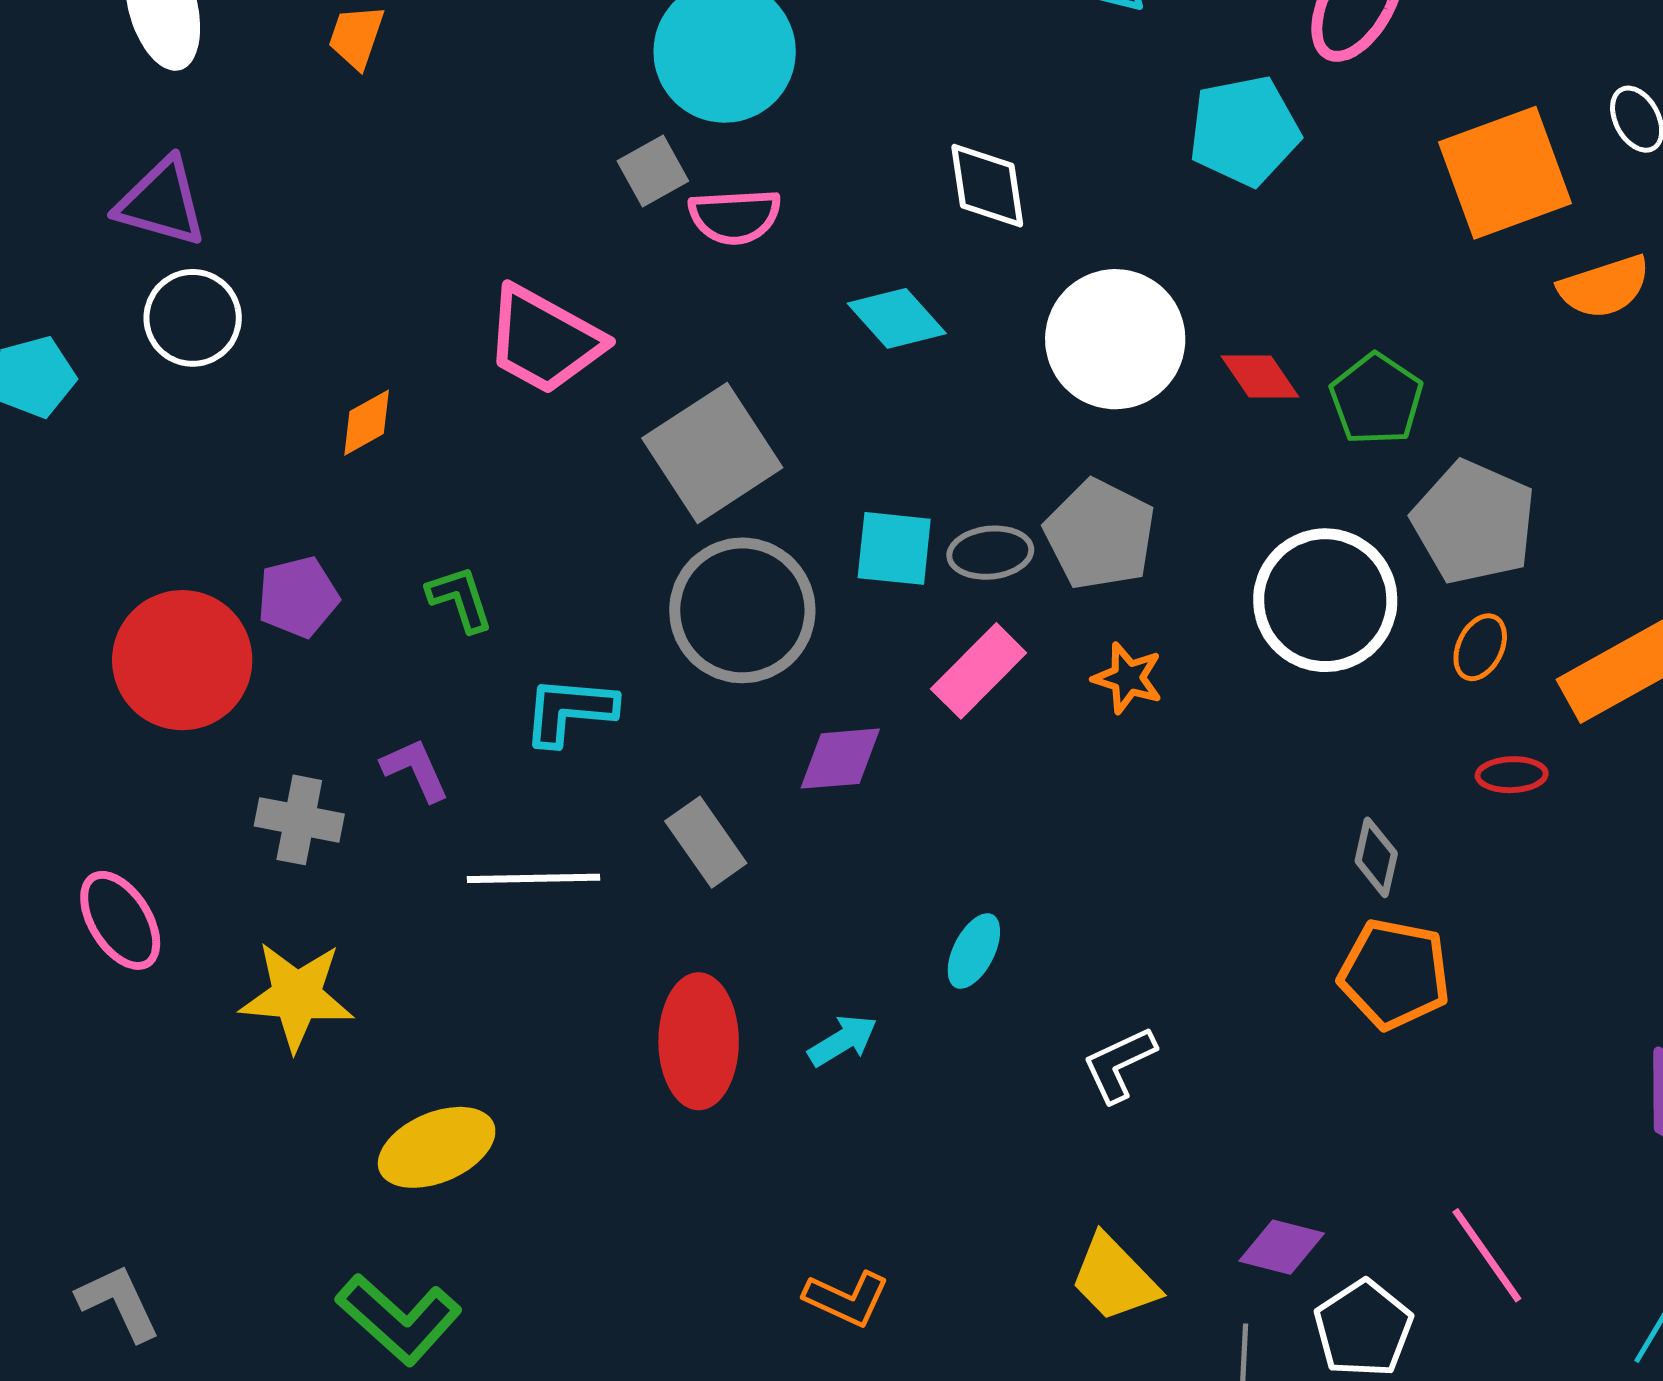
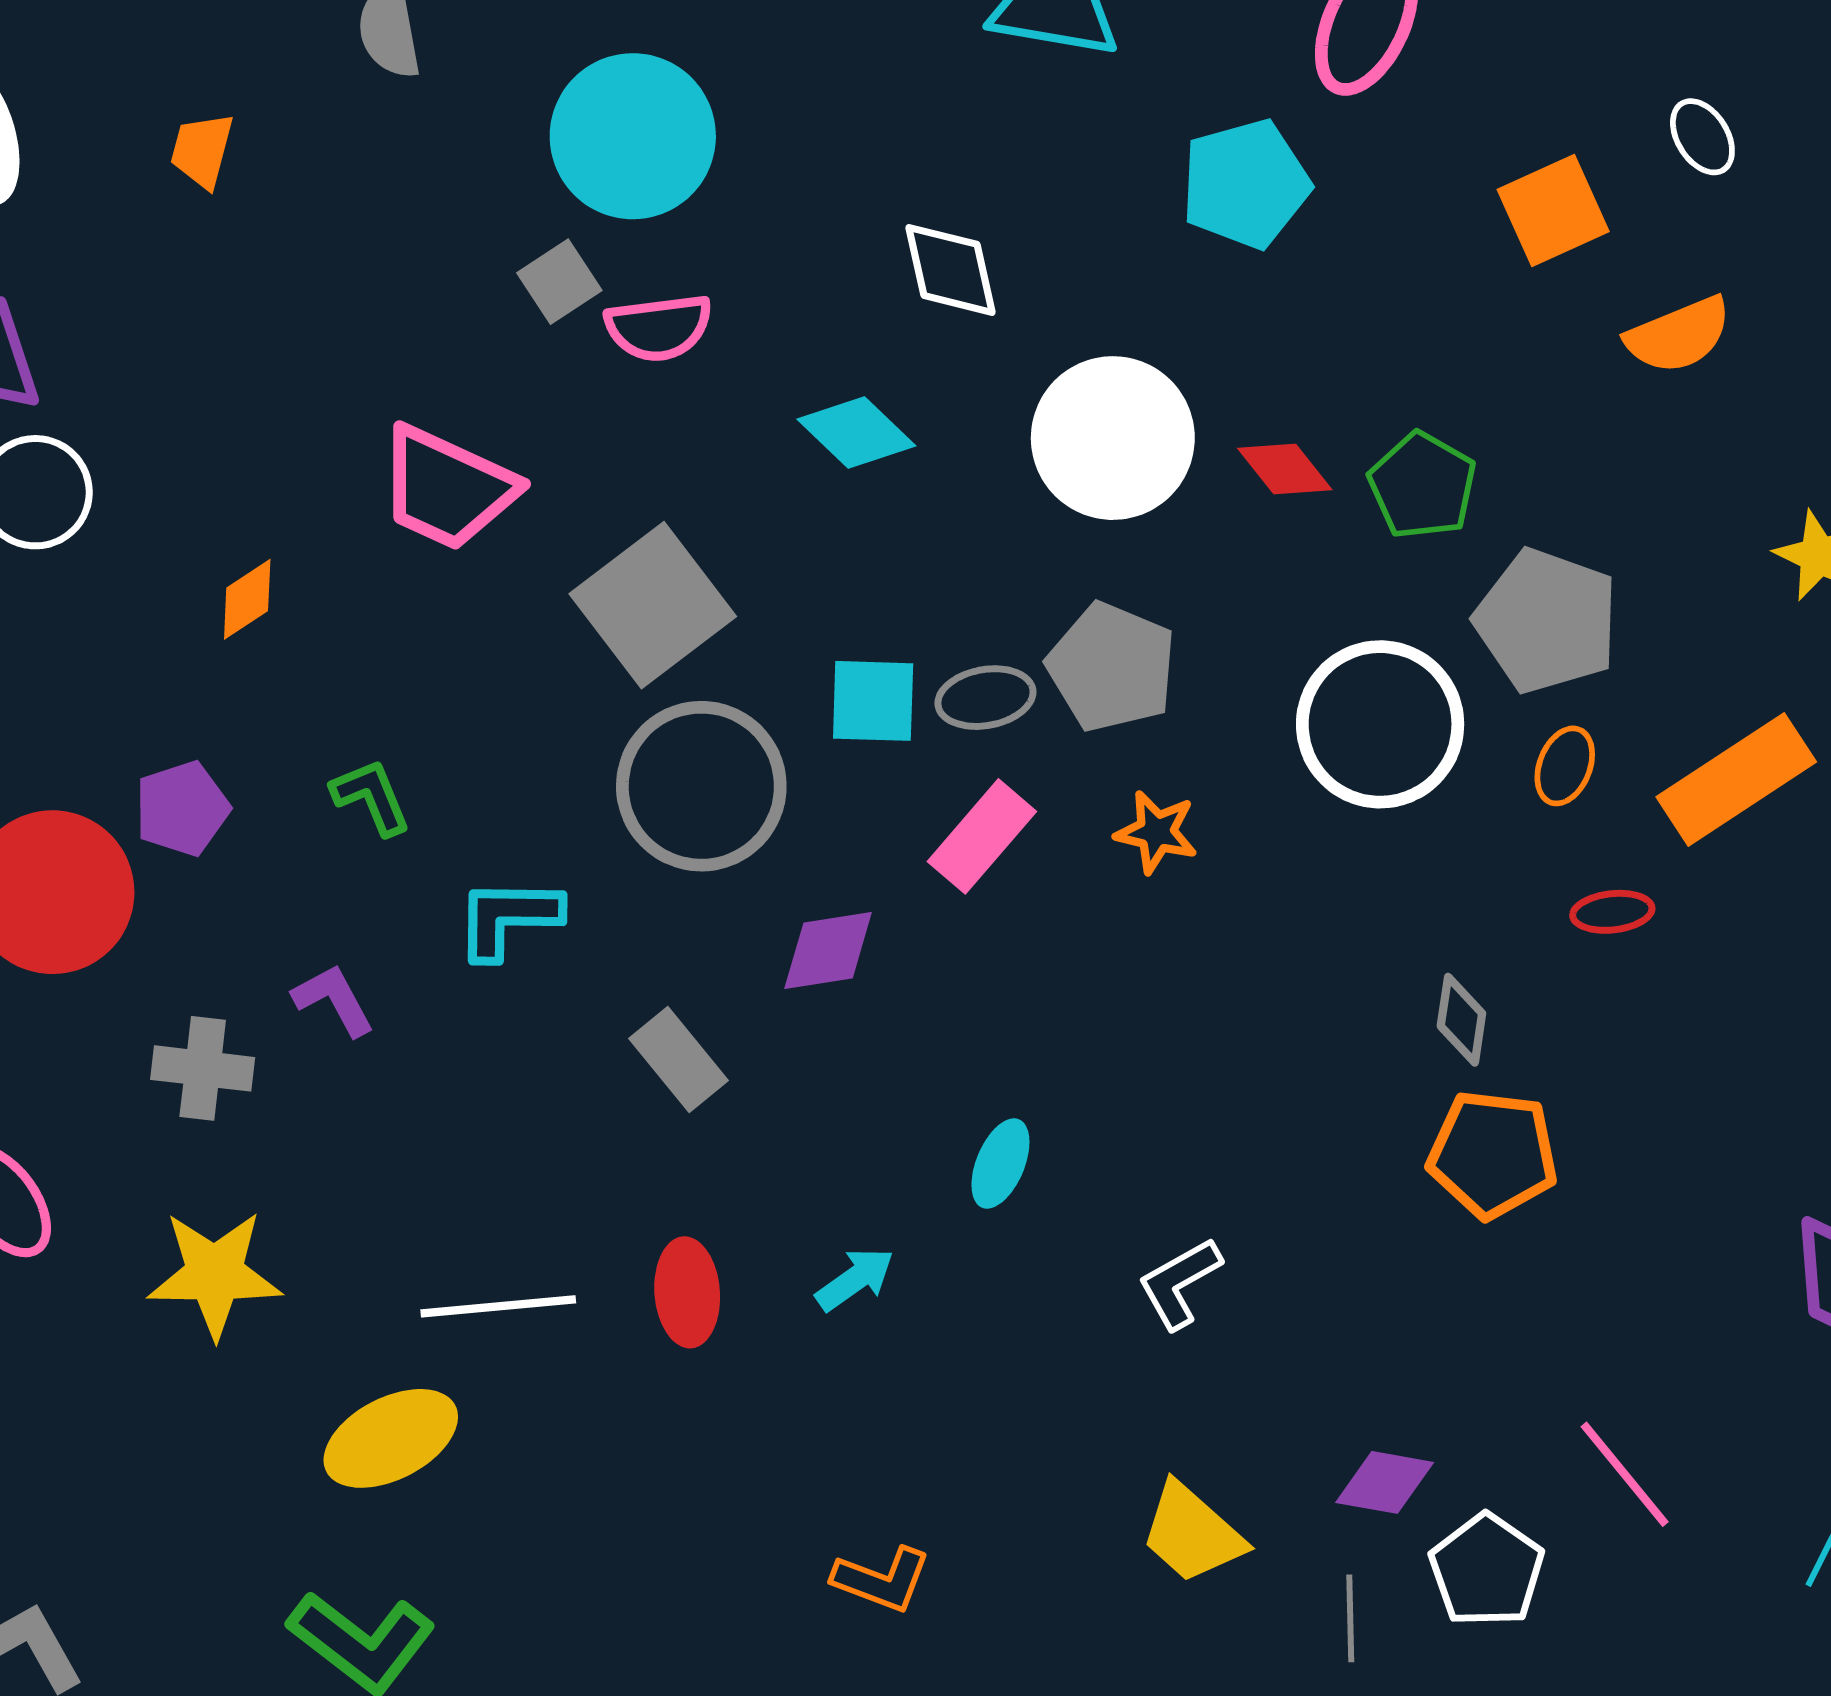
orange square: (1505, 173) -> (1553, 211), size x0.7
white line: (533, 878) -> (498, 1306), moved
red ellipse: (699, 1041) -> (687, 1292), size x0.7

